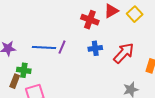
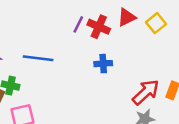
purple line: (62, 47) -> (78, 24), moved
red arrow: (124, 53) -> (146, 92), moved

